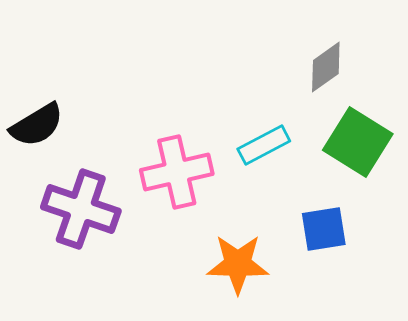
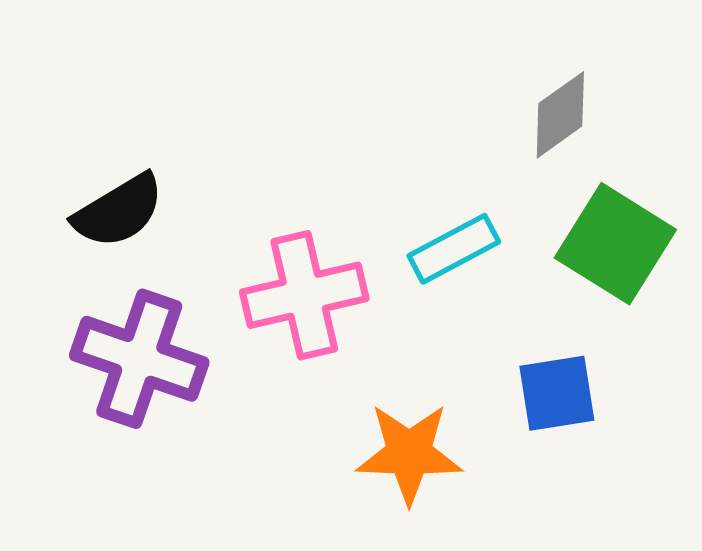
black semicircle: (37, 125) -> (119, 211), moved

